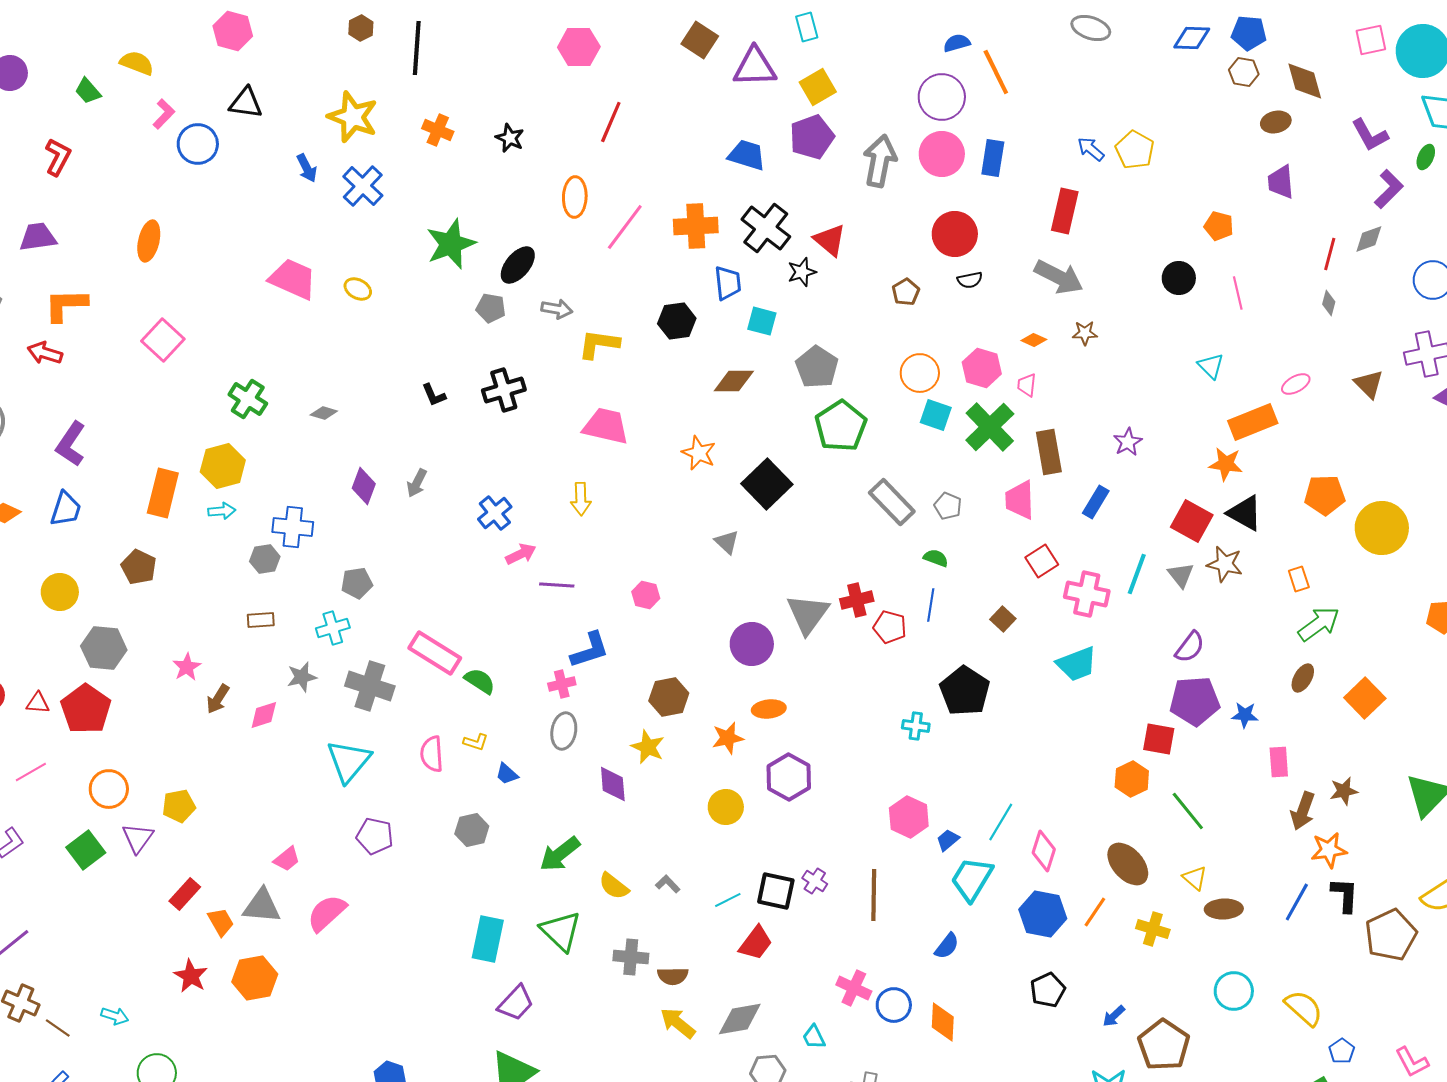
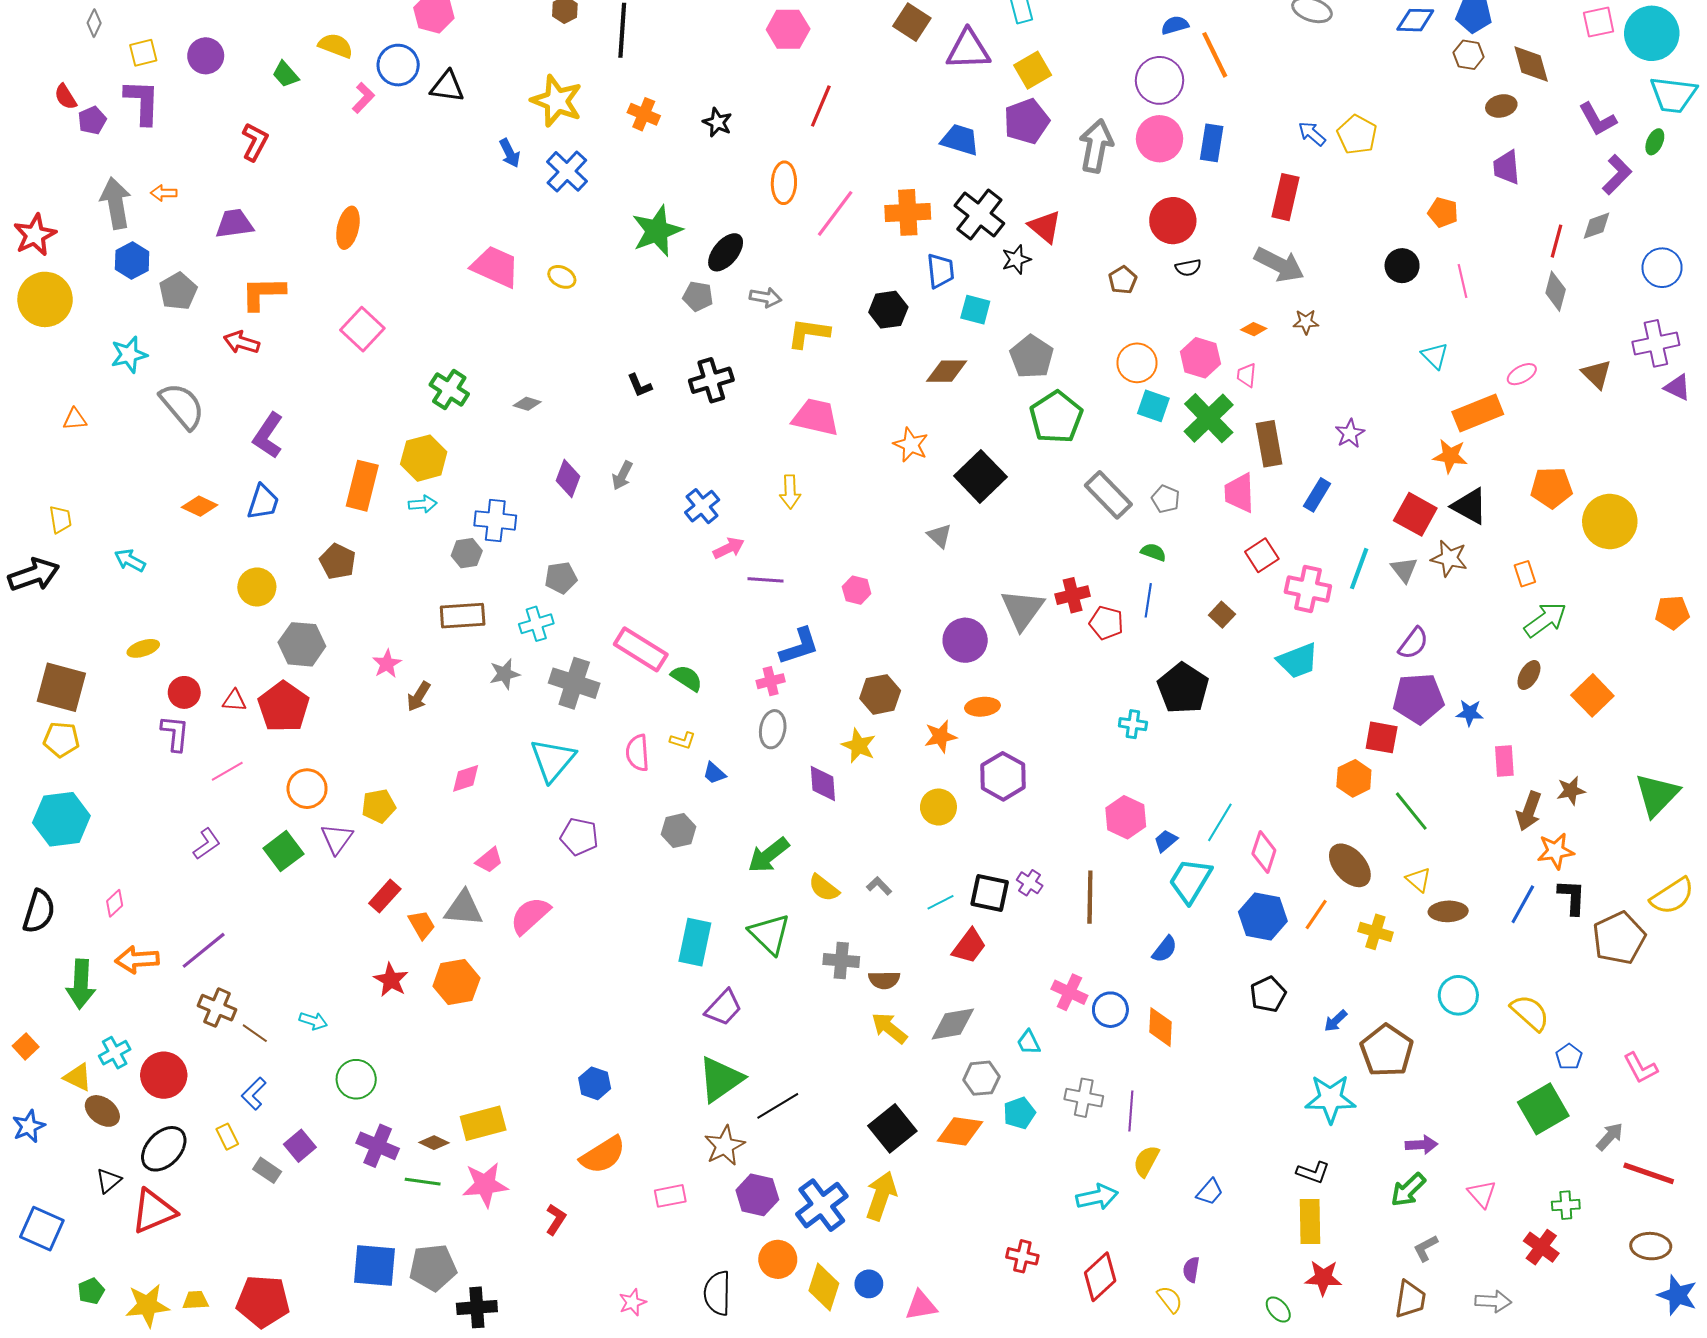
blue circle: (198, 144) -> (398, 65), moved
gray diamond: (1329, 303) -> (1556, 291), size x1.5
brown rectangle: (261, 620) -> (463, 616), size x1.6
pink diamond: (264, 715) -> (466, 778), moved

